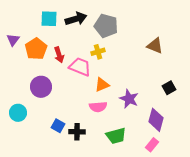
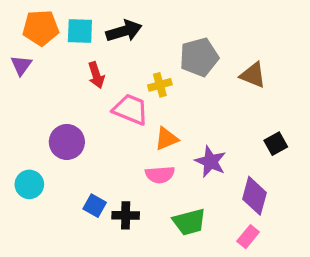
gray pentagon: (106, 26) -> (199, 57), moved, turned -30
orange pentagon: (36, 49) -> (41, 28), moved, turned 30
red arrow: (59, 55) -> (96, 75), moved

